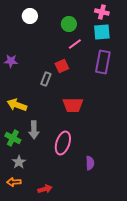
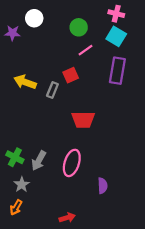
cyan square: (102, 32) -> (116, 36), turned 36
purple star: (11, 61) -> (13, 33), moved
yellow arrow: (17, 105) -> (25, 82), moved
gray arrow: (34, 130) -> (39, 161), moved, turned 30
orange arrow: (14, 182) -> (16, 207), turned -56
red arrow: (45, 189) -> (67, 218), moved

